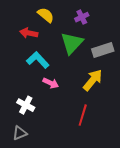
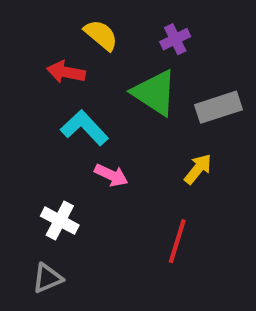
green triangle: (72, 43) -> (155, 93), turned -40
yellow arrow: (93, 80) -> (198, 169), size x0.7

